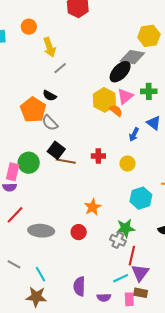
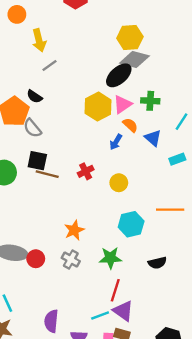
yellow hexagon: (149, 36) -> (130, 37), moved
orange semicircle: (116, 111) -> (130, 125), moved
blue arrow: (134, 134) -> (116, 142), moved
black square: (56, 150) -> (37, 161), turned -30
red cross: (98, 156) -> (86, 171), turned -32
red circle: (79, 232) -> (36, 259), moved
gray cross: (118, 240) -> (71, 260), moved
purple triangle: (140, 273) -> (123, 311), turned -36

